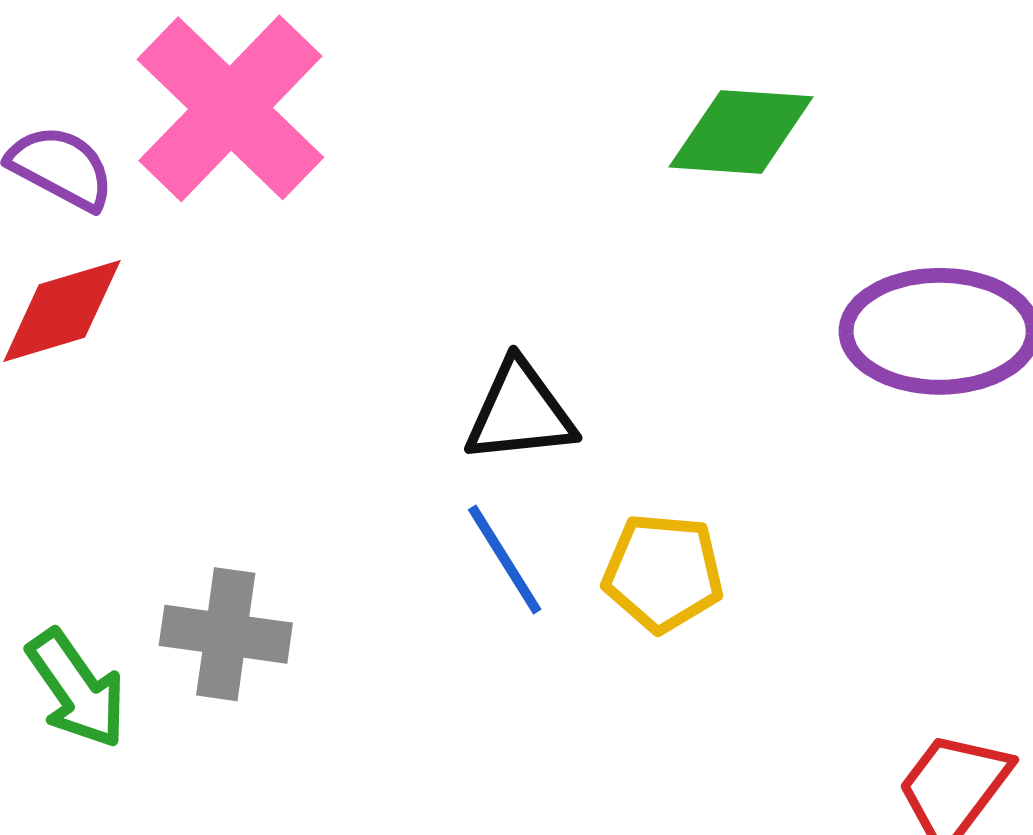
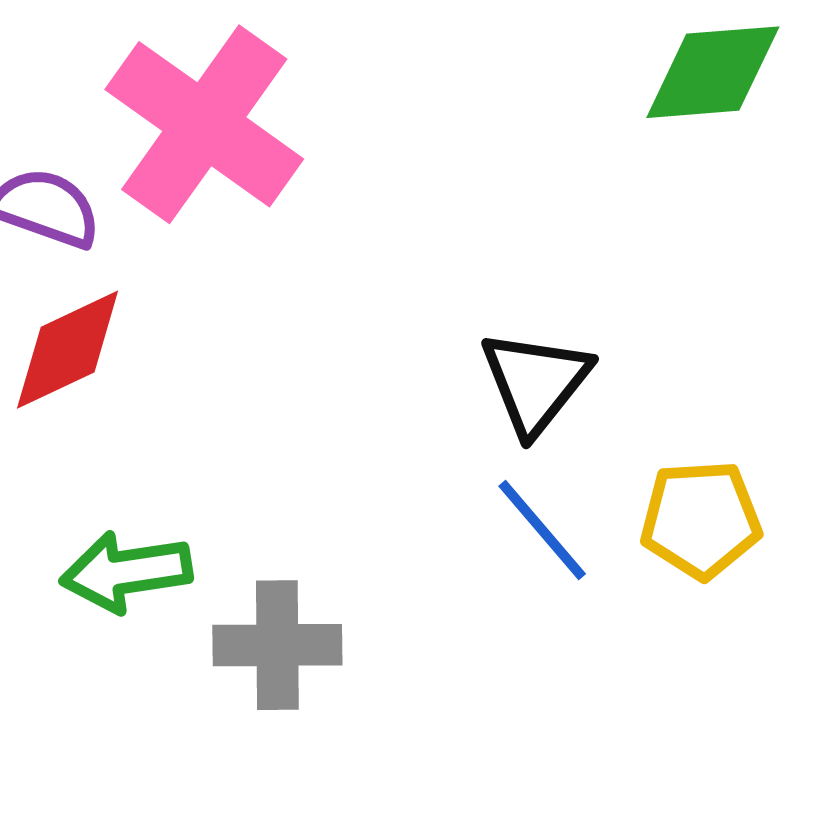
black triangle: (520, 412) -> (536, 382), turned -37
green arrow: (77, 689) -> (126, 572), moved, turned 125

